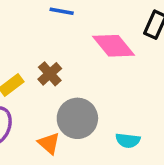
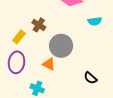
cyan semicircle: (128, 140) -> (95, 21), moved

